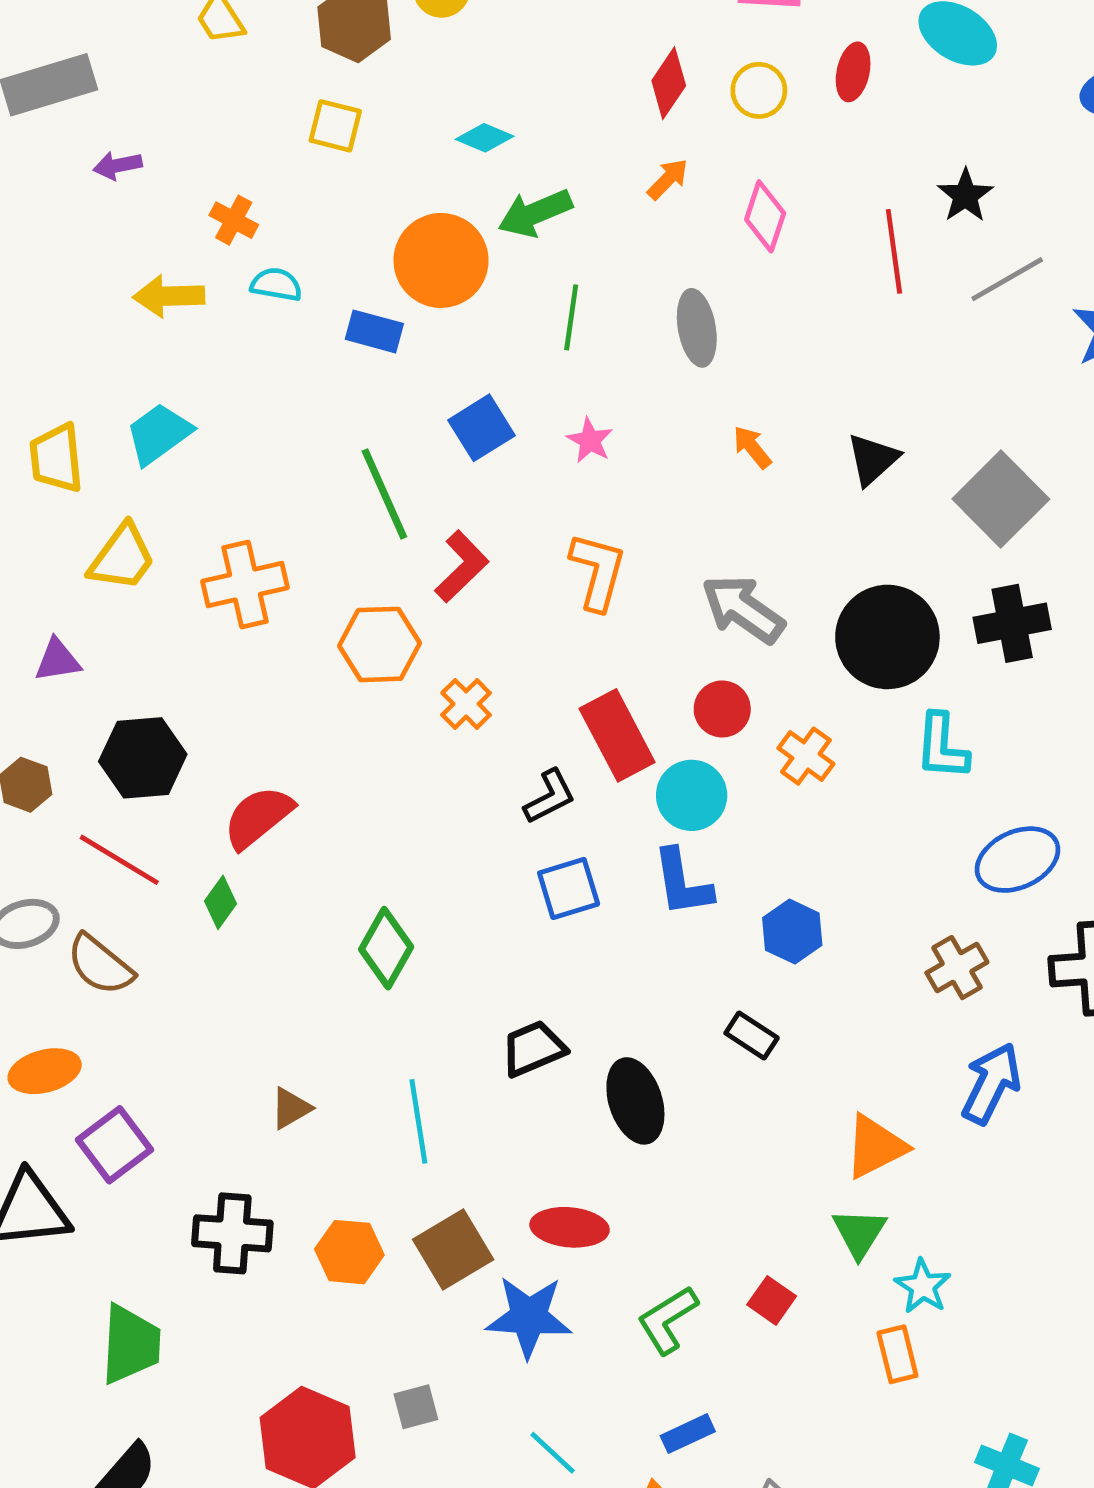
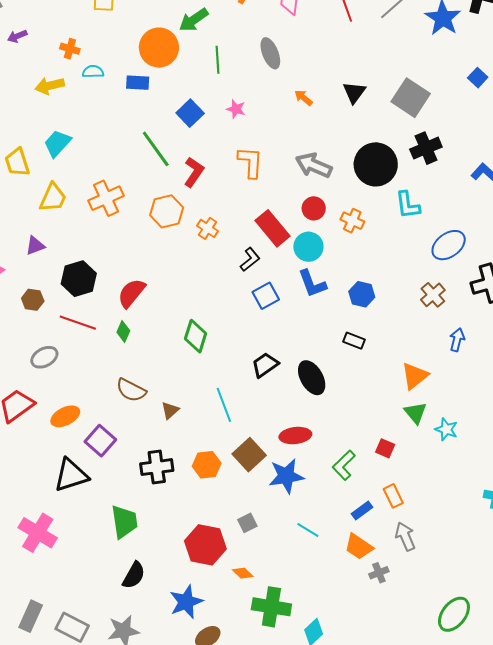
brown semicircle: (100, 965) -> (131, 390), moved
blue arrow: (991, 1083) -> (457, 340), size x0.7
orange rectangle: (897, 1354) -> (393, 496), moved

